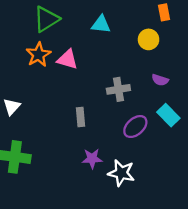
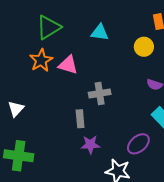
gray cross: (118, 89) -> (100, 93), moved
purple ellipse: (135, 127) -> (138, 144), moved
purple star: (92, 159) -> (90, 145), moved

